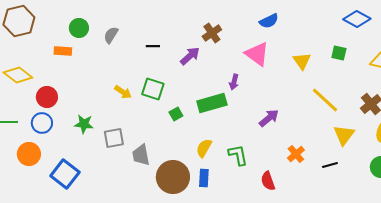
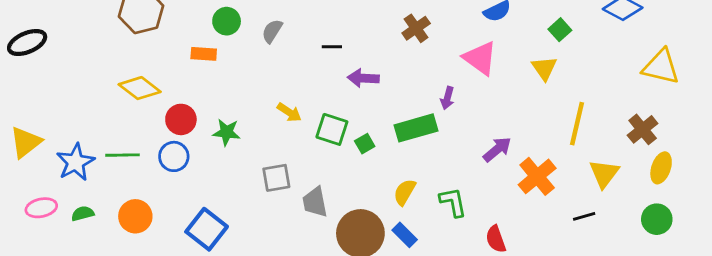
green square: (339, 53) -> (560, 30), moved, turned 35
purple arrow: (190, 56) -> (363, 78), moved, turned -135
green square: (153, 89) -> (332, 129), moved
yellow line: (325, 100) -> (577, 124), turned 60
green star: (84, 124) -> (227, 132), moved
orange circle: (29, 154) -> (135, 216), moved
orange cross: (296, 154) -> (537, 176), moved, size x1.5
blue rectangle: (204, 178) -> (405, 235), turned -48

